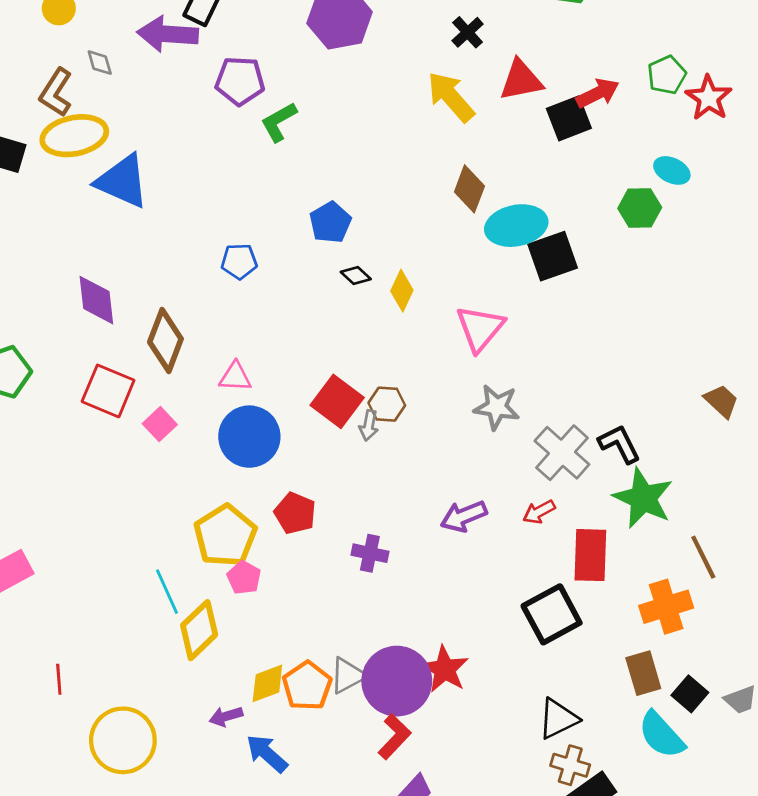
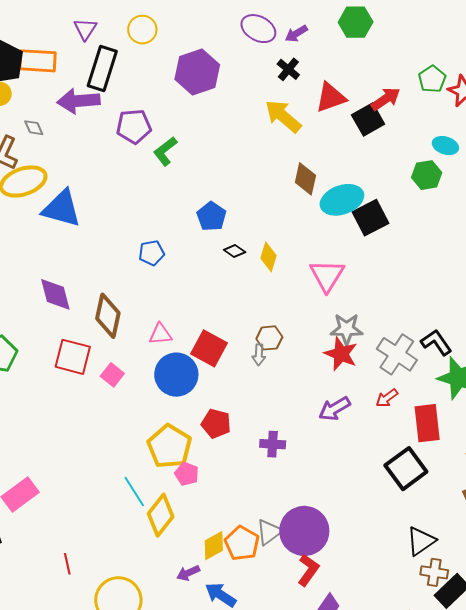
red square: (337, 401) -> (209, 348), moved
red star: (445, 669) -> (341, 354), moved

